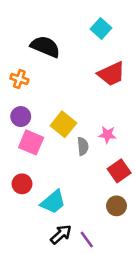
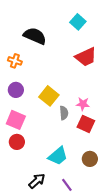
pink square: (31, 142) -> (16, 120), moved
red square: (119, 171) -> (86, 124), moved, turned -30
cyan trapezoid: (53, 202) -> (58, 156), moved
black arrow: (61, 234) -> (37, 181), moved

